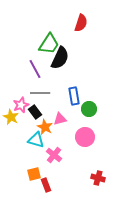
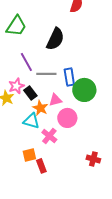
green trapezoid: (49, 44) -> (16, 26), moved
purple line: (35, 69) -> (26, 62), moved
gray line: (40, 93) -> (46, 74), moved
green circle: (89, 109) -> (84, 90), size x1.5
pink circle: (85, 137) -> (67, 118), moved

